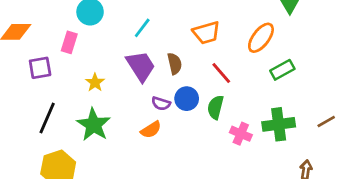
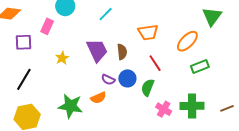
cyan line: (142, 28) -> (106, 14), moved
green star: (94, 125) -> (70, 106), moved, turned -30

